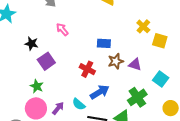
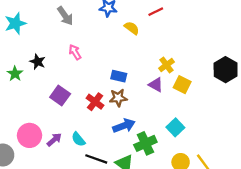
purple square: (46, 61) -> (60, 96), moved, turned -30
brown star: (116, 61) -> (118, 98), moved
purple triangle: (135, 64) -> (156, 85), moved
green star: (37, 86) -> (15, 74), moved
blue arrow: (100, 92) -> (124, 126), moved

